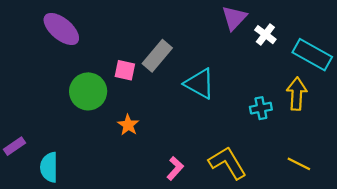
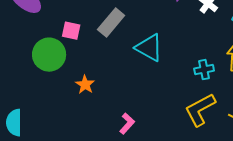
pink square: (125, 70) -> (71, 31), moved
yellow L-shape: (227, 163) -> (200, 110), moved, turned -87

